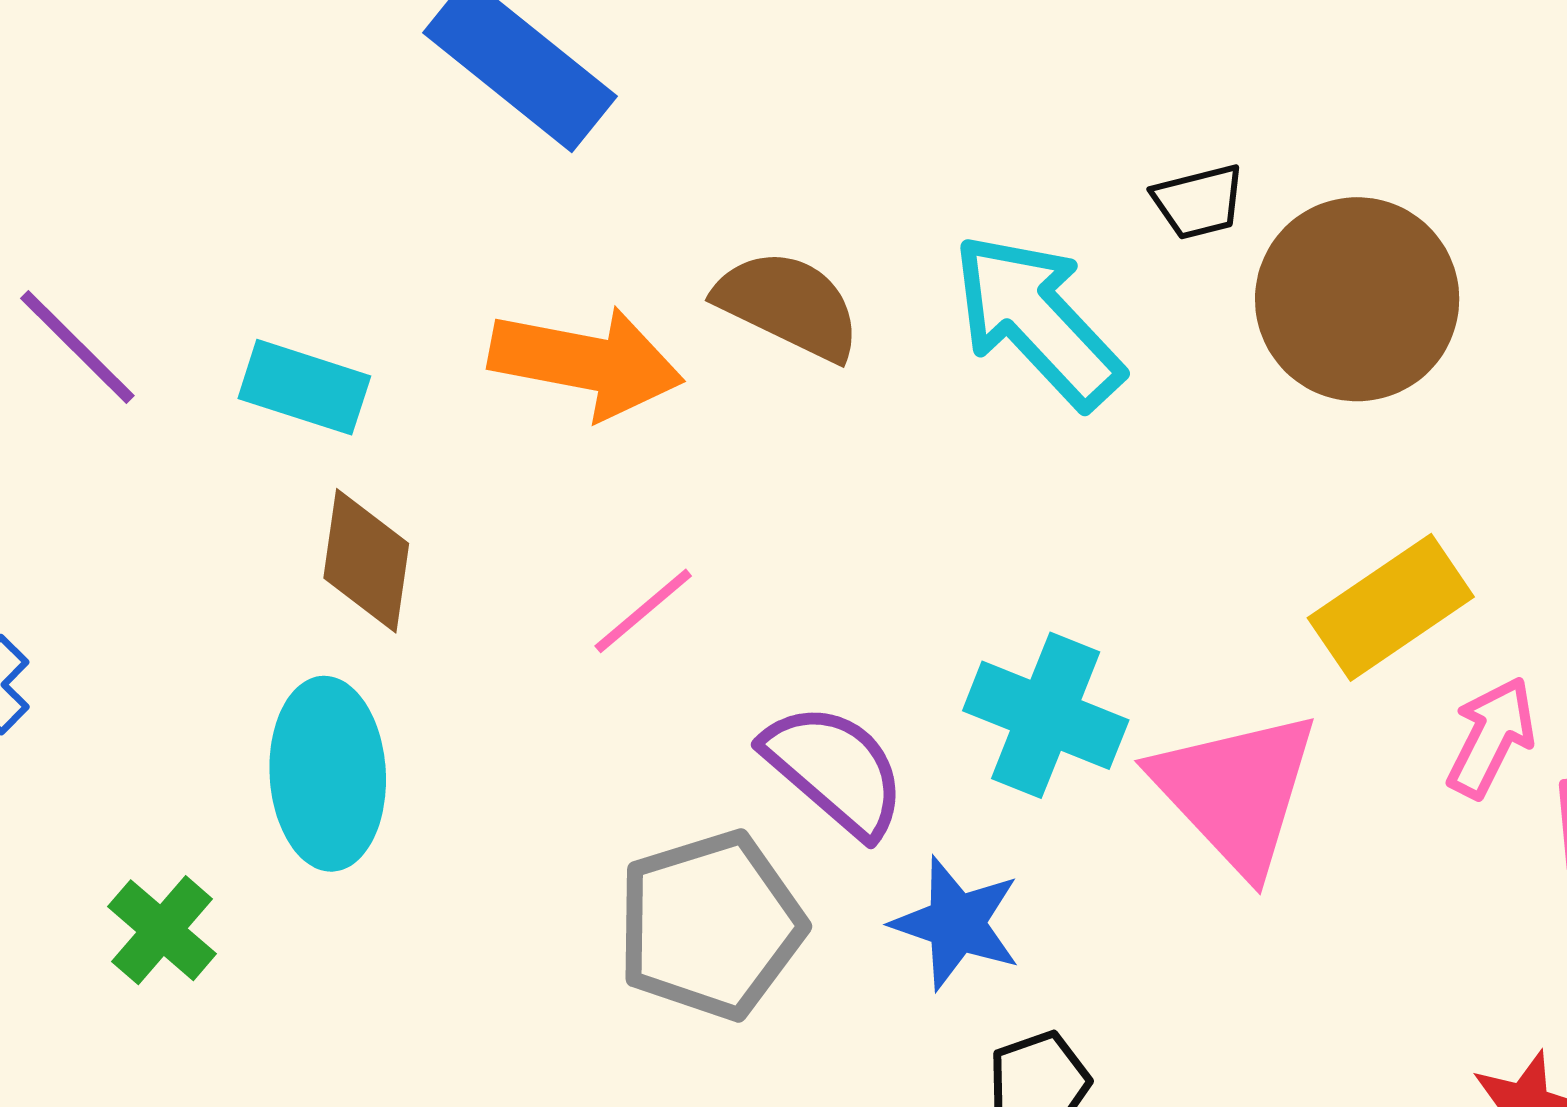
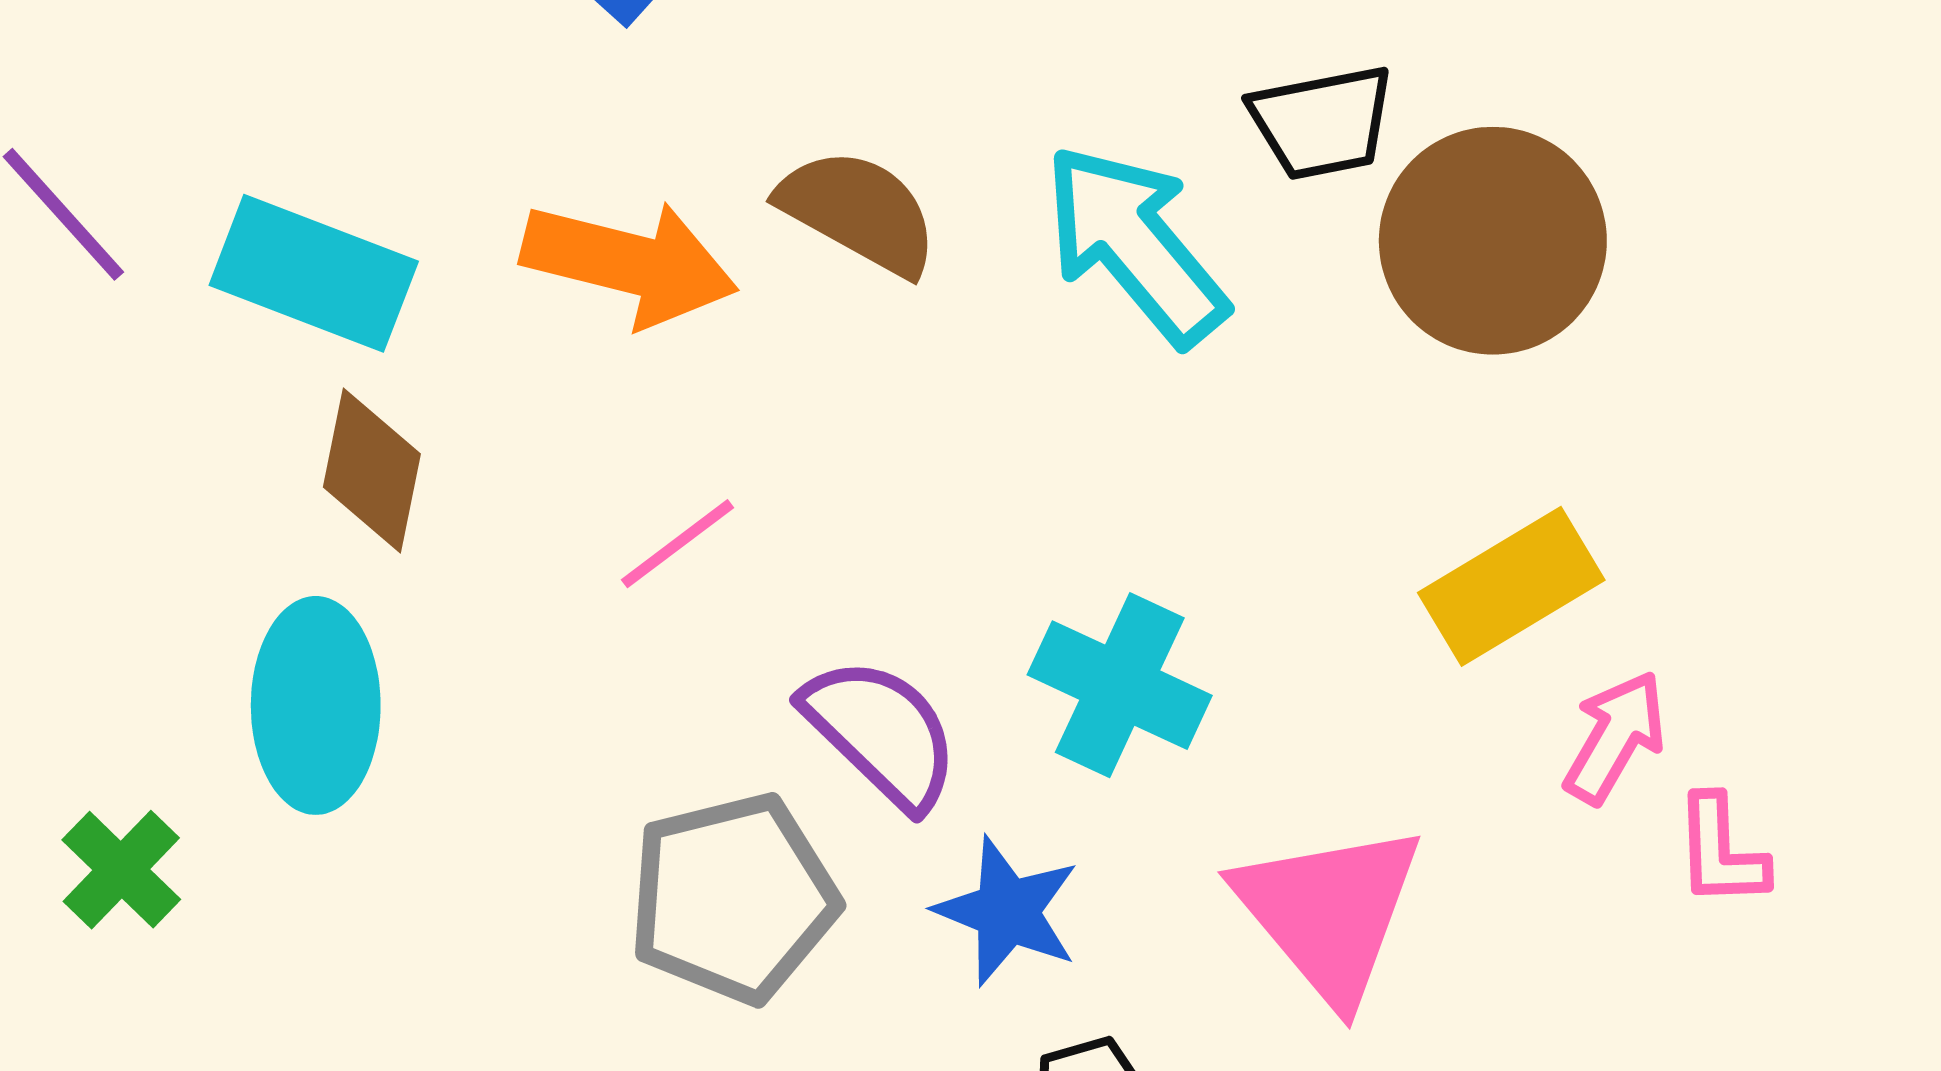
black trapezoid: (1199, 202) -> (1322, 122), size x1.4
cyan rectangle: (304, 387) -> (314, 273), size x1.4
pink triangle: (1236, 791) -> (1329, 912), moved

